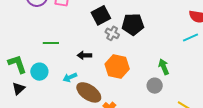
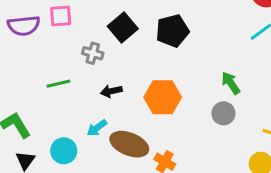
gray cross: (112, 33) -> (93, 53), moved
cyan circle: (39, 72) -> (64, 151), moved

